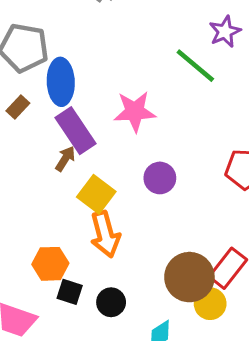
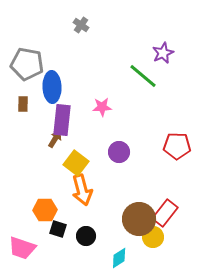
brown rectangle: (18, 107) -> (23, 104), turned -42
pink star: (135, 111) -> (102, 107), size x0.7
purple rectangle: (76, 131) -> (62, 120), turned 40

